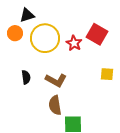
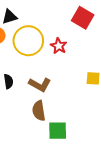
red square: (97, 34) -> (83, 18), moved

